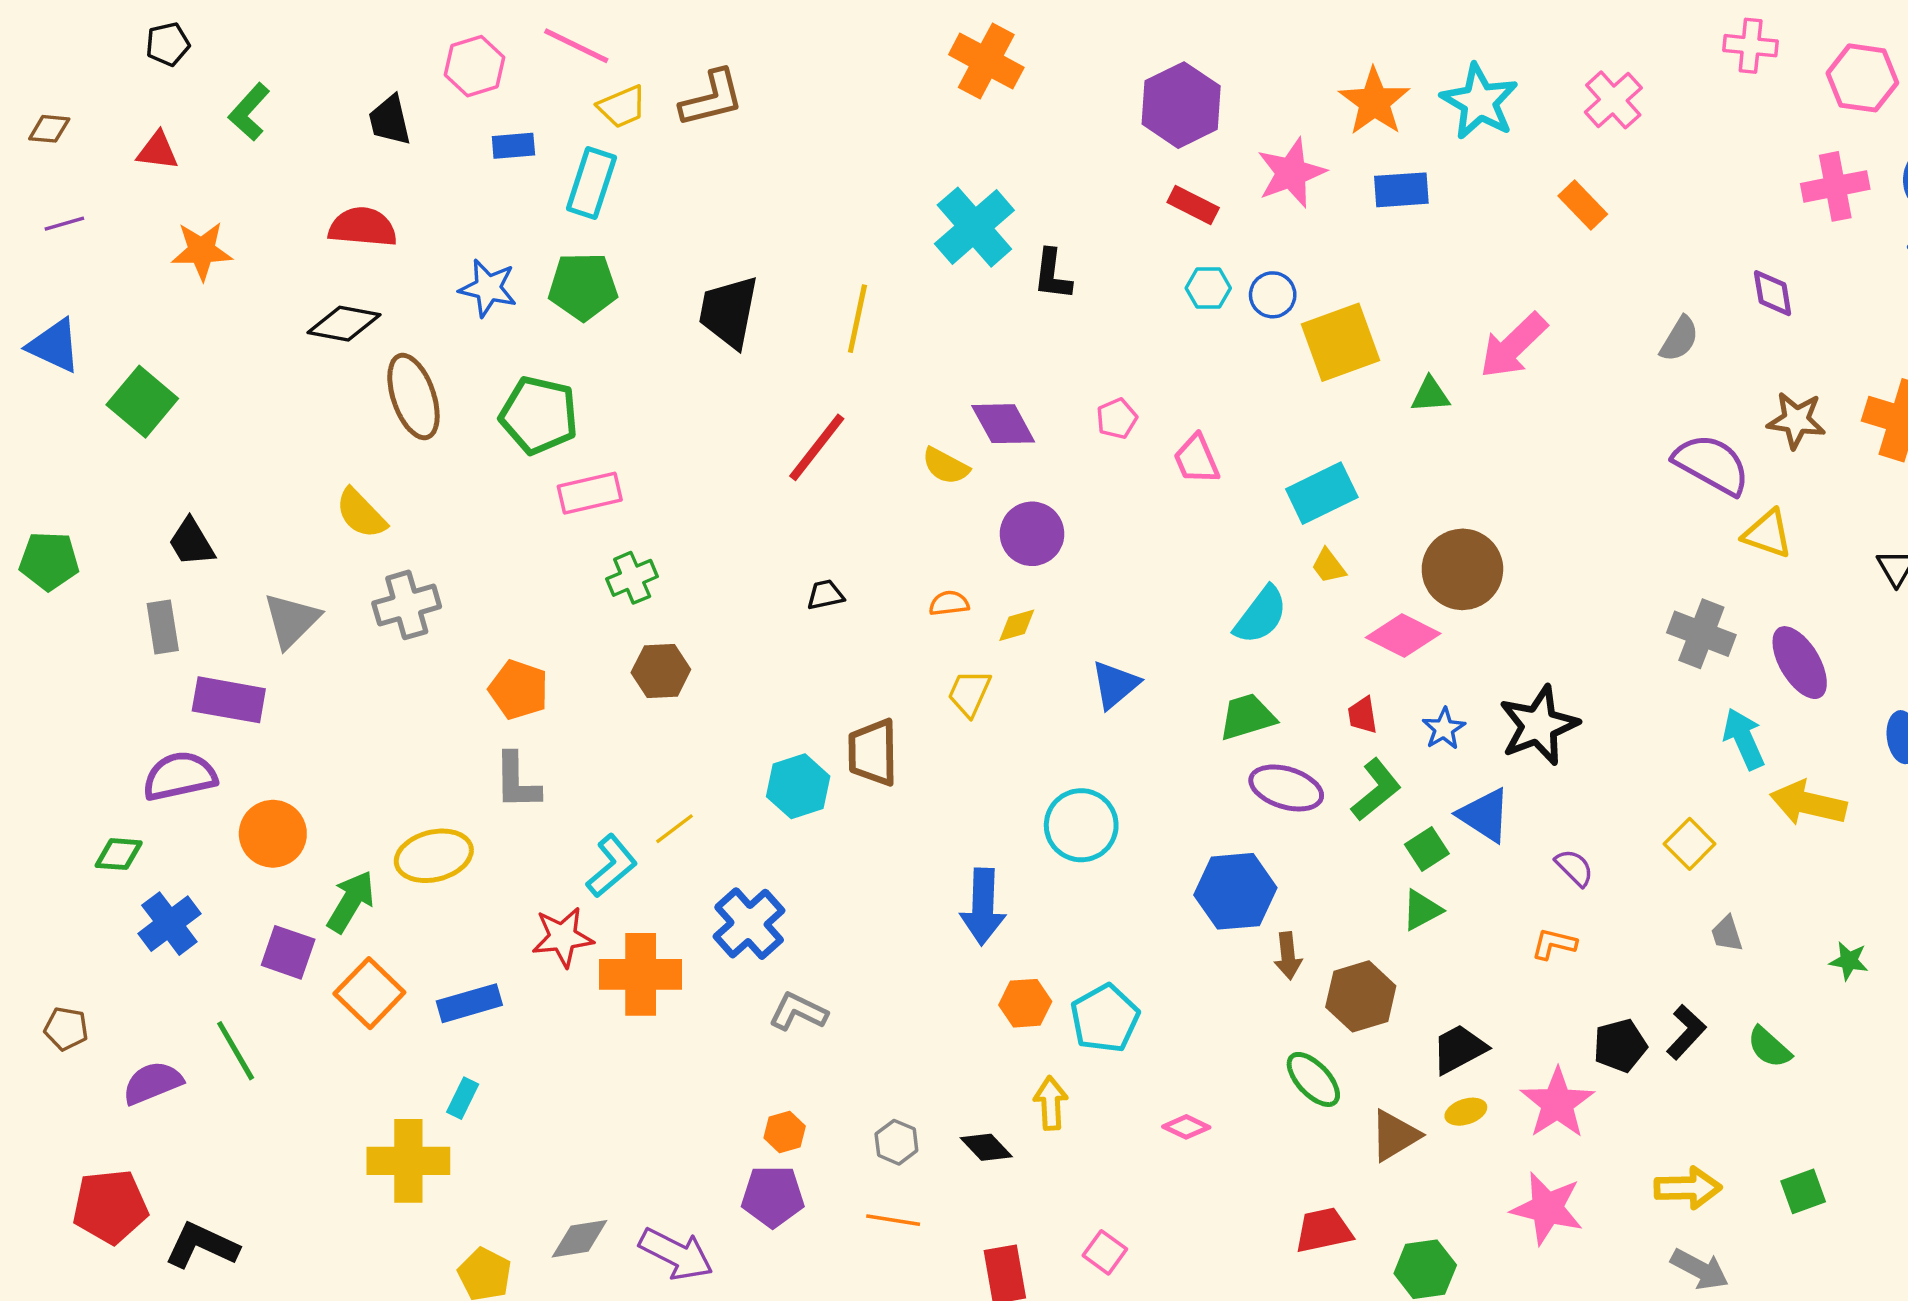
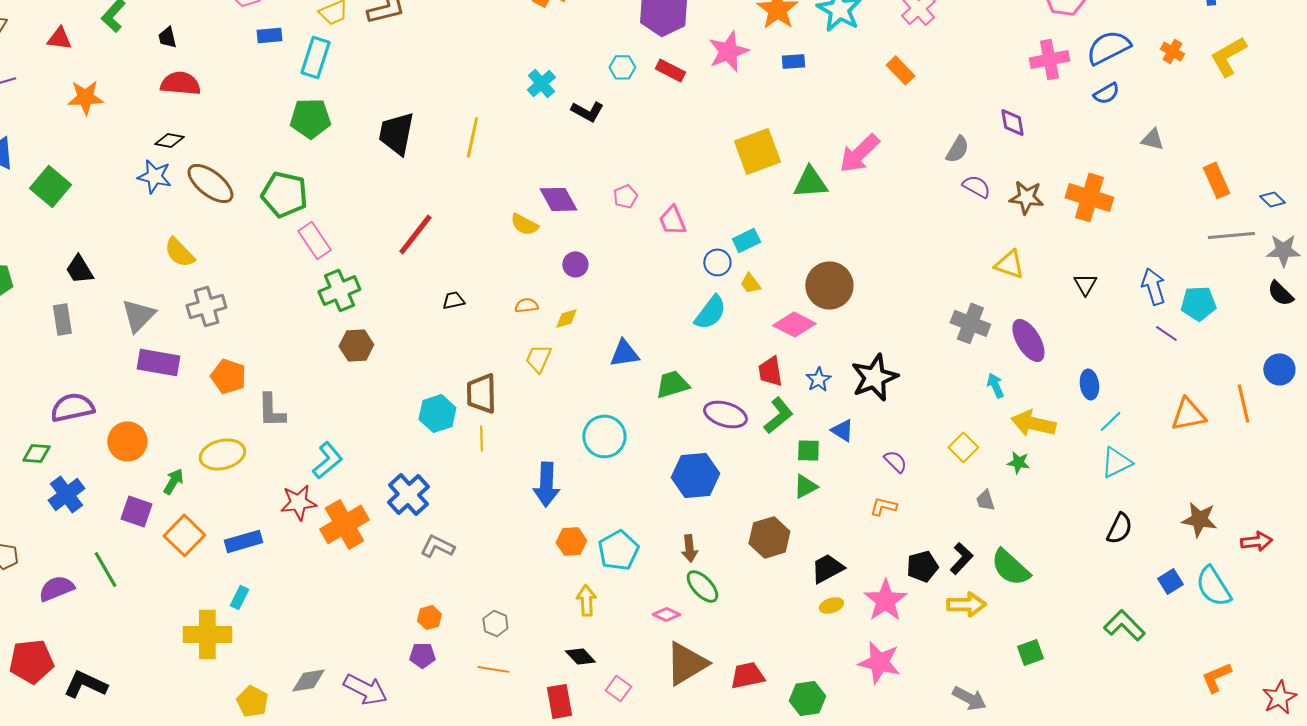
black trapezoid: (390, 120) -> (167, 37), moved, size x0.7
blue rectangle: (1401, 190) -> (793, 61), size x0.7
cyan cross: (974, 227) -> (541, 83), size x0.6
black L-shape: (1052, 275) -> (587, 111), turned -68
blue star: (488, 288) -> (154, 176), moved
cyan hexagon: (1208, 288) -> (622, 67), moved
blue circle: (1273, 295) -> (717, 262), moved
black diamond: (344, 324) -> (169, 140), size x0.7
green triangle: (1430, 395) -> (810, 182), size x1.5
brown ellipse: (413, 397) -> (210, 183), turned -33
red line: (817, 447) -> (415, 234), moved
purple semicircle: (1712, 464) -> (976, 186), moved, size x0.6
pink rectangle: (590, 493) -> (314, 240), turned 69
cyan rectangle: (1322, 493) -> (746, 240), size x0.7
purple circle: (1032, 534) -> (575, 264), size x0.7
green cross: (632, 578) -> (339, 290), size x1.4
blue triangle: (1115, 685) -> (624, 353), turned 32
orange pentagon: (519, 690) -> (228, 376), moved
purple rectangle: (229, 700) -> (158, 362), moved
red trapezoid: (1362, 715) -> (770, 371), size x1.4
green trapezoid: (1247, 717) -> (672, 384), moved
cyan arrow: (1744, 739) -> (995, 385), size x0.7
blue triangle: (1484, 815) -> (842, 430), size x0.7
yellow line: (674, 829) -> (481, 438), moved, turned -55
green square: (1427, 849) -> (808, 450), turned 35
green arrow: (351, 902) -> (173, 481), size x0.7
brown arrow: (1288, 956) -> (689, 548), moved
green star: (1849, 961) -> (1018, 462), moved
orange cross: (641, 974) -> (344, 524), turned -30
green semicircle: (1769, 1047) -> (1010, 567), size x1.5
green ellipse: (1313, 1079) -> (702, 586), moved
brown triangle: (1395, 1135) -> (686, 663), moved, size x1.4
black diamond: (986, 1147) -> (580, 656), moved
yellow arrow: (1688, 1188) -> (966, 604), moved
purple pentagon: (773, 1196) -> (422, 655), size x0.7

